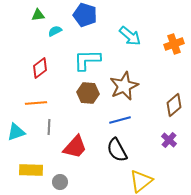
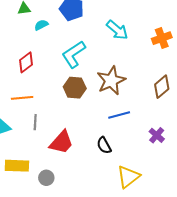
cyan L-shape: (87, 60) -> (74, 54), turned -32
brown diamond: (174, 105) -> (162, 87), moved
blue line: (120, 120) -> (119, 115), moved
black semicircle: (117, 150) -> (104, 145), size x0.7

